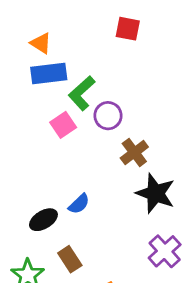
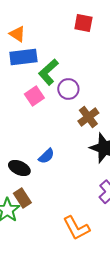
black ellipse: (43, 220) -> (19, 168), turned 55
brown rectangle: (70, 259) -> (22, 198), moved

